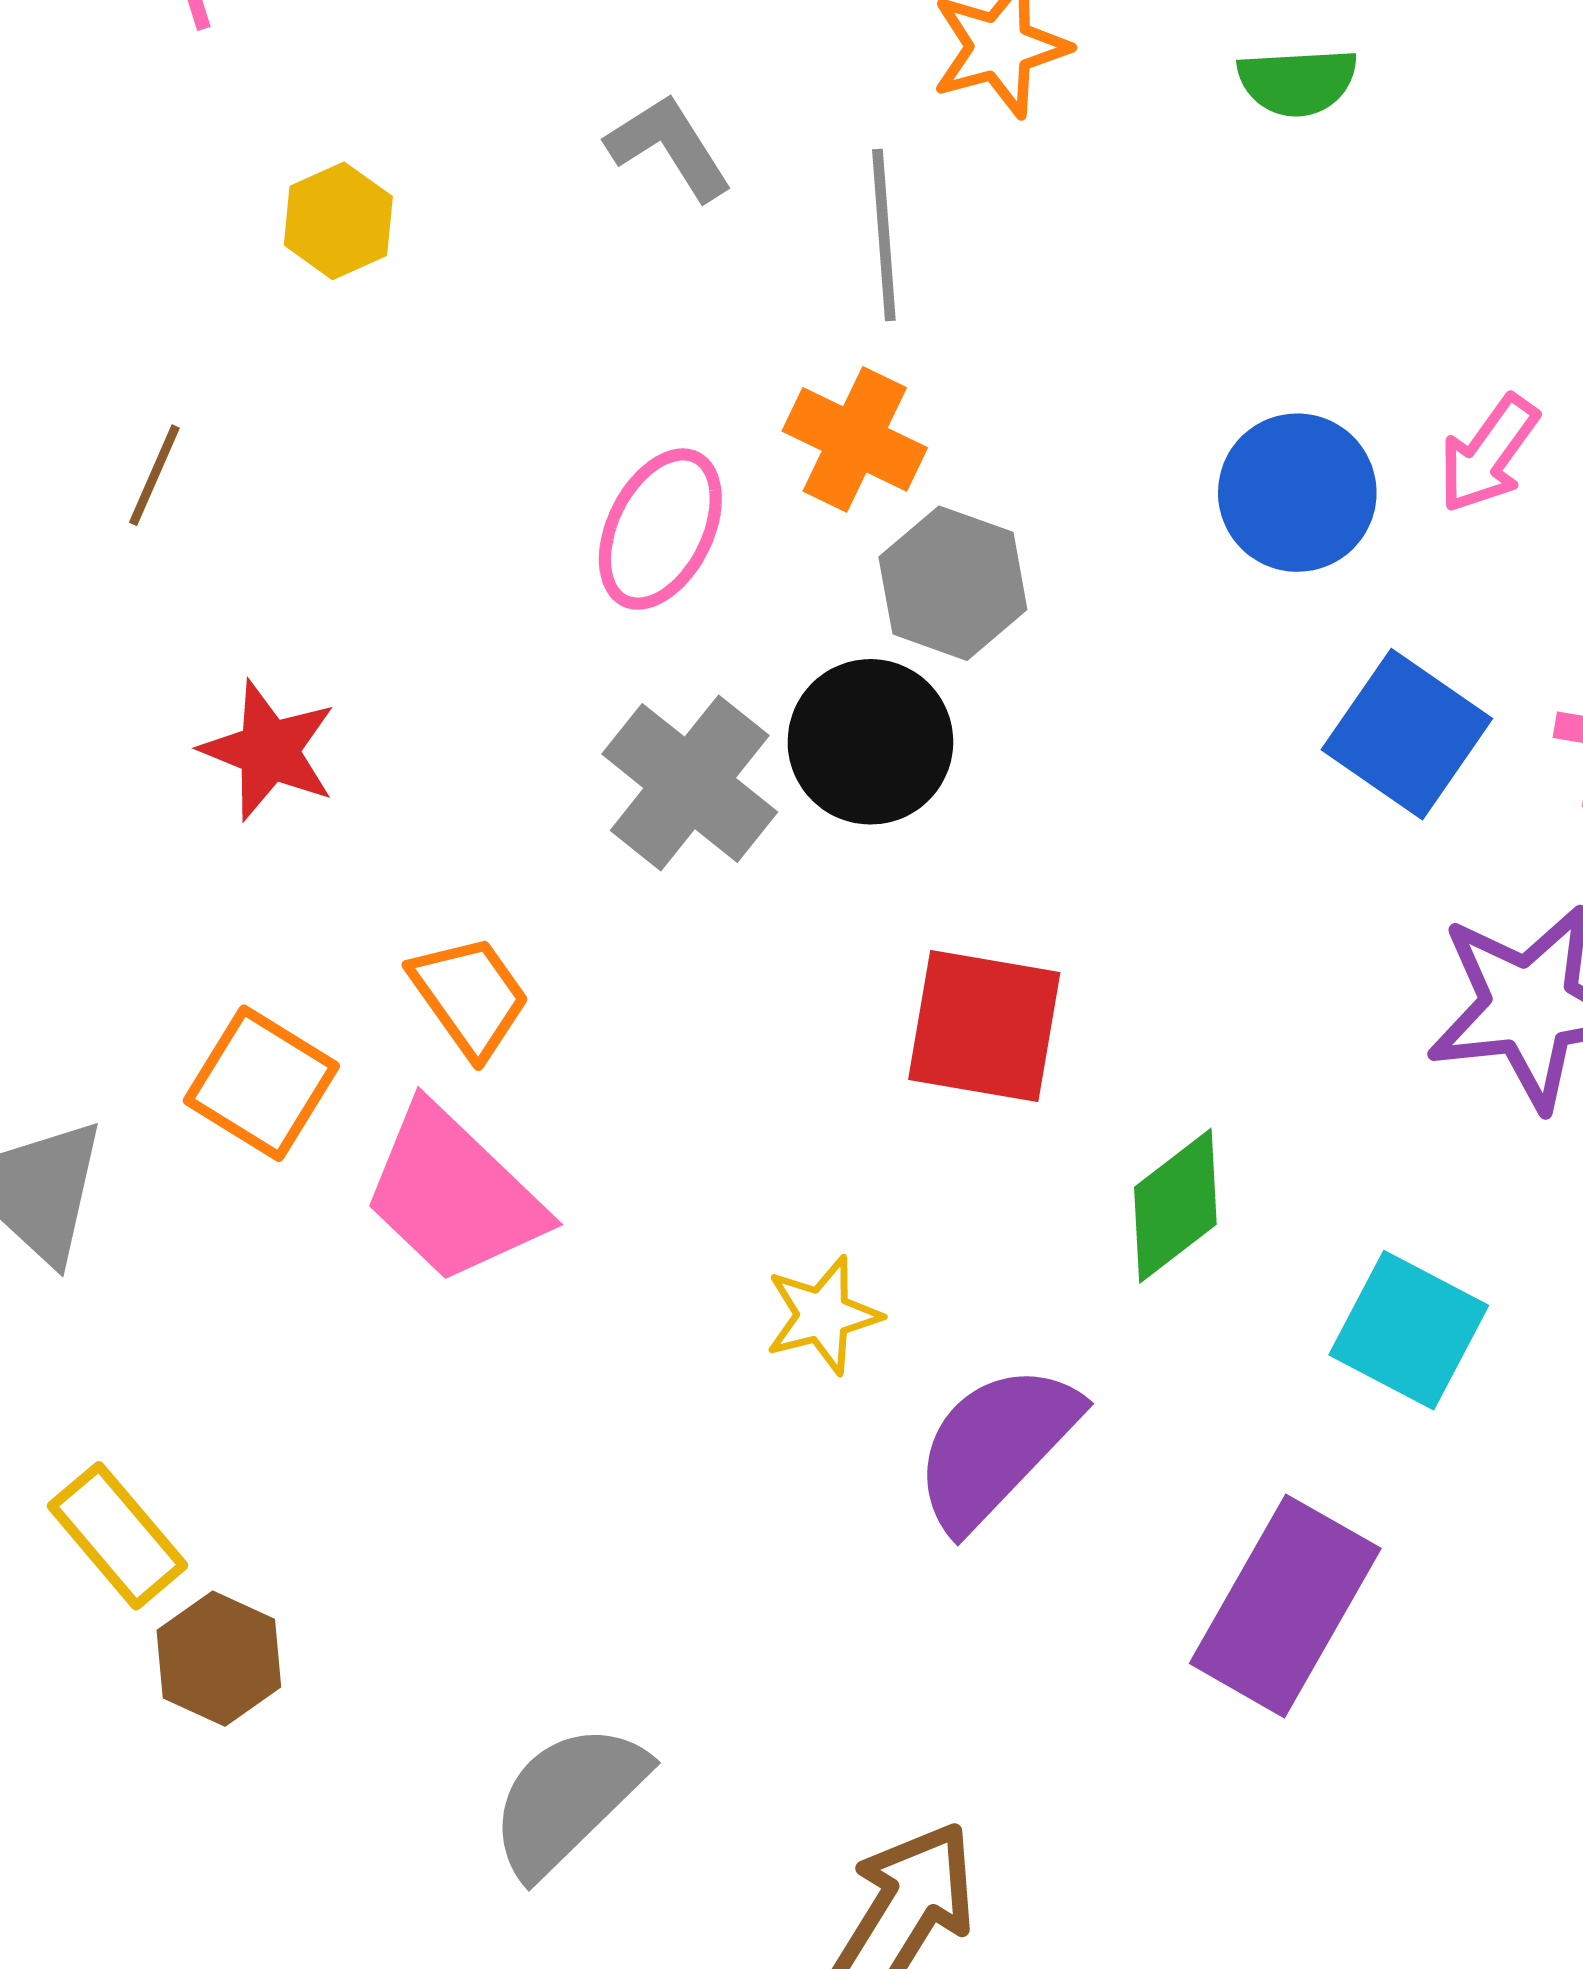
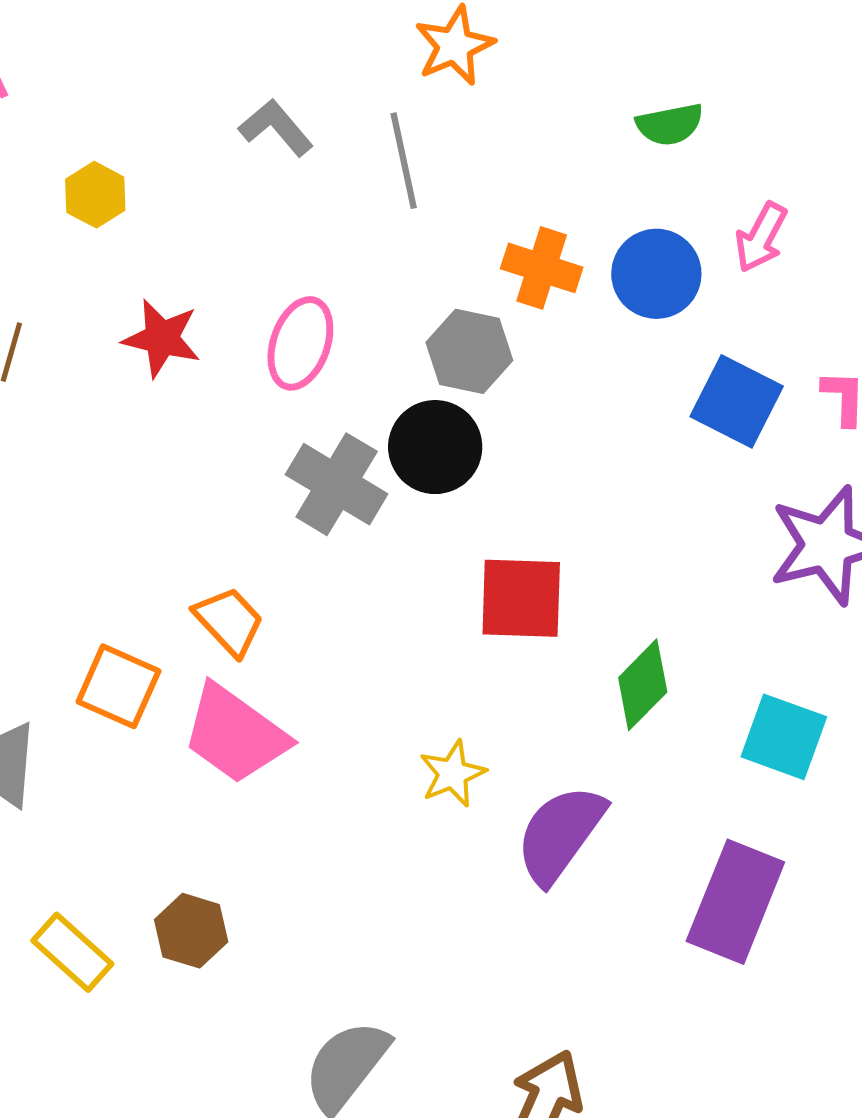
green semicircle: (1297, 82) -> (670, 124), moved
orange cross: (855, 439) -> (542, 268), moved
red star: (269, 750) -> (162, 338), moved
brown hexagon: (219, 1659) -> (191, 931), moved

